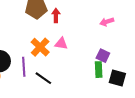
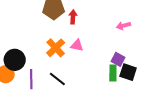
purple line: (24, 67) -> (31, 79), moved
black square: (117, 78) -> (128, 72), moved

